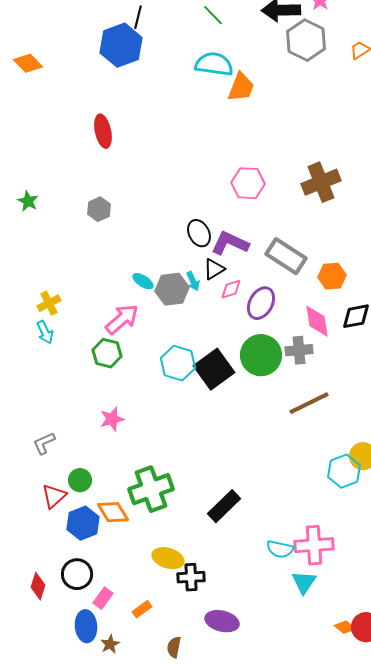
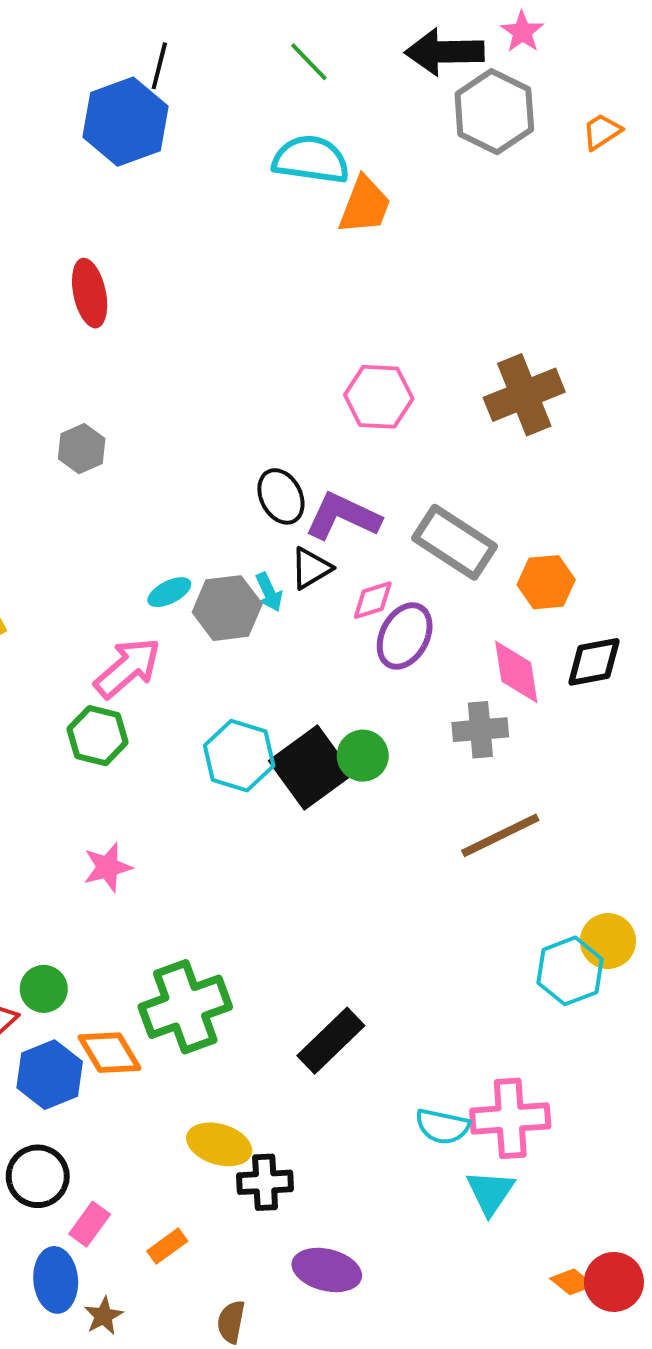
cyan ellipse: (143, 281) -> (169, 592), turned -60
pink diamond: (231, 289) -> (373, 600), moved
green circle: (261, 355) -> (363, 756), moved, size x0.6

